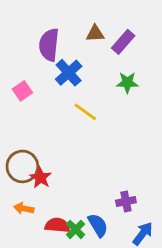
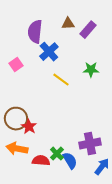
green star: (127, 83) -> (91, 70), moved
purple cross: (126, 201) -> (90, 144), size x1.5
orange arrow: (24, 208) -> (17, 149), size x1.5
green cross: (76, 229) -> (57, 154), moved

